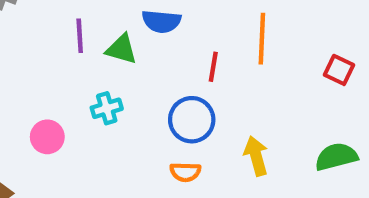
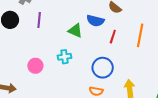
purple line: (80, 36) -> (39, 20), moved
red line: (213, 67) -> (113, 37), moved

